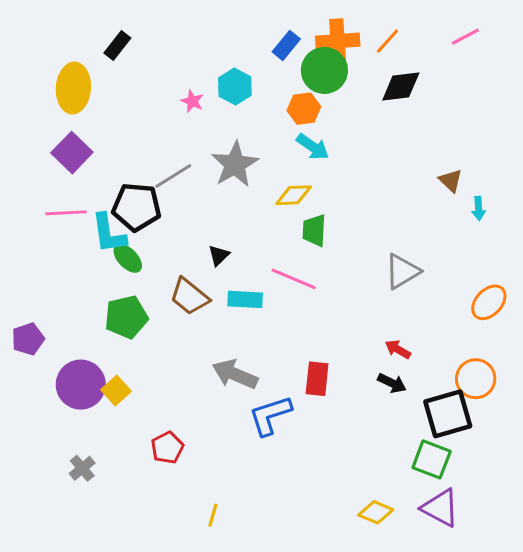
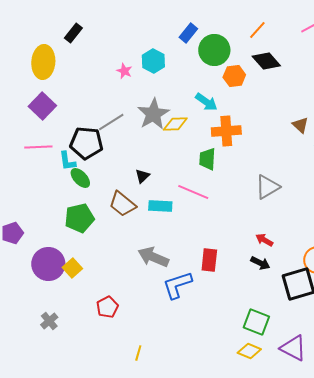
orange cross: (338, 41) -> (226, 131), moved
black diamond: (401, 87) -> (266, 61), turned 56
orange hexagon: (304, 109) -> (234, 76), moved
yellow diamond: (294, 195) -> (175, 124), moved
cyan L-shape: (109, 233) -> (67, 161), size x0.7
green square: (432, 459) -> (256, 322), moved

